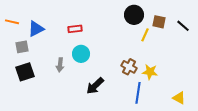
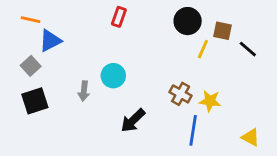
orange line: (12, 22) -> (31, 20), moved
black line: (183, 26) -> (248, 49), moved
red rectangle: (75, 29) -> (119, 17), moved, turned -64
gray square: (22, 47) -> (31, 66), turned -32

